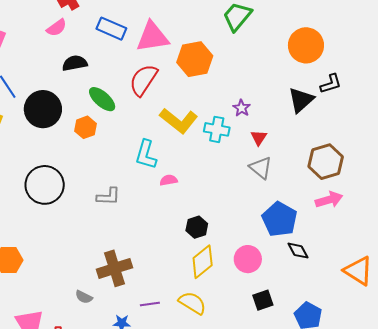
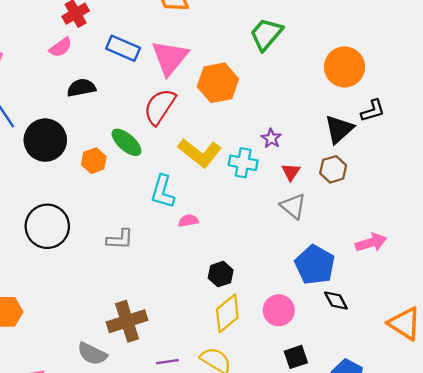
pink triangle: (152, 37) -> (170, 58), turned -42
green ellipse: (102, 99) -> (126, 142), moved
brown hexagon: (326, 162) -> (333, 169), moved, size x0.7
gray semicircle: (84, 297) -> (92, 354), size x1.5

